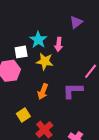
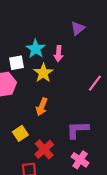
yellow star: (45, 61) -> (43, 73), turned 30
purple L-shape: (73, 91) -> (77, 130), moved

